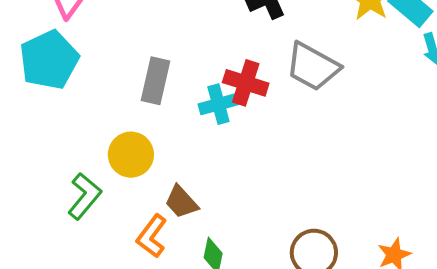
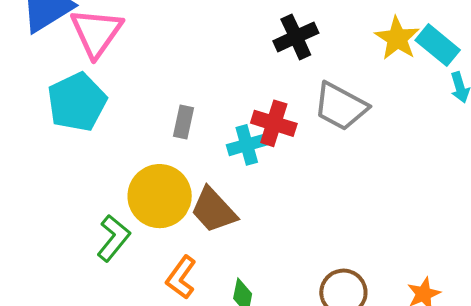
gray rectangle: (156, 81) -> (184, 122), size x0.7
yellow circle: (131, 155) -> (160, 196), size x1.4
brown trapezoid: (181, 202) -> (214, 210), moved, size x1.4

